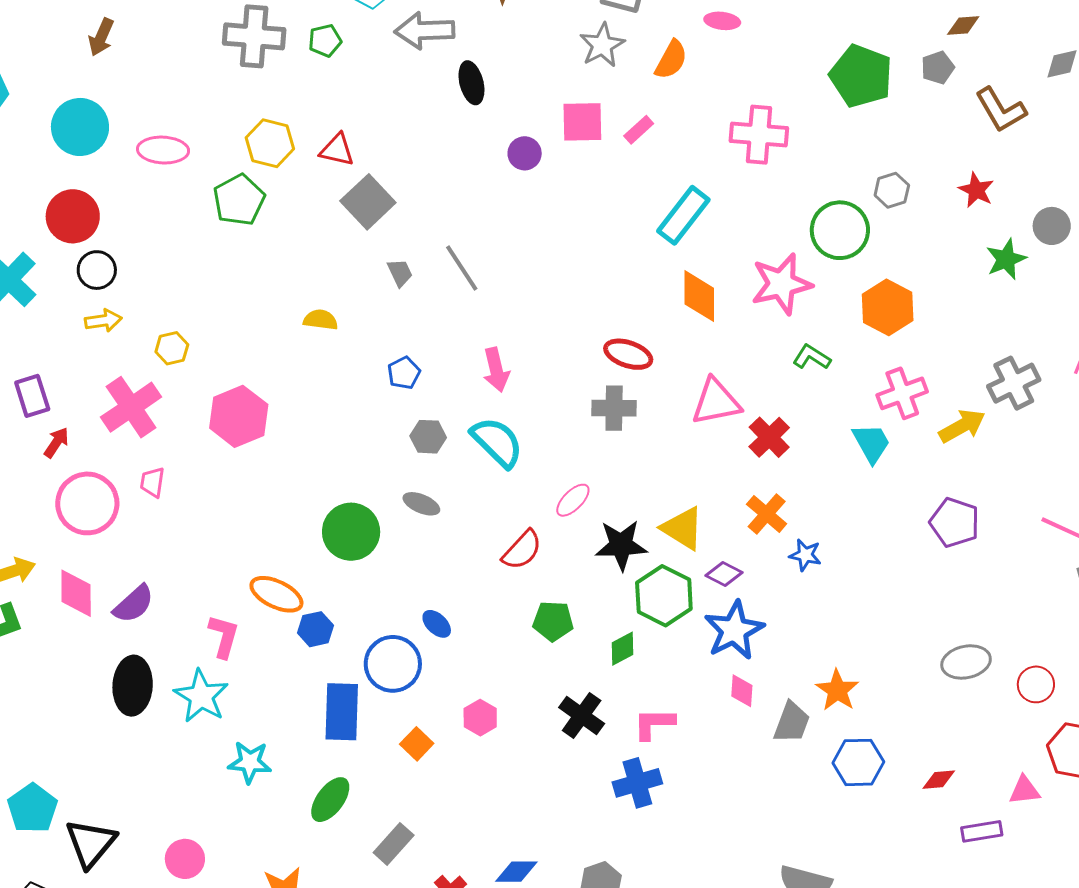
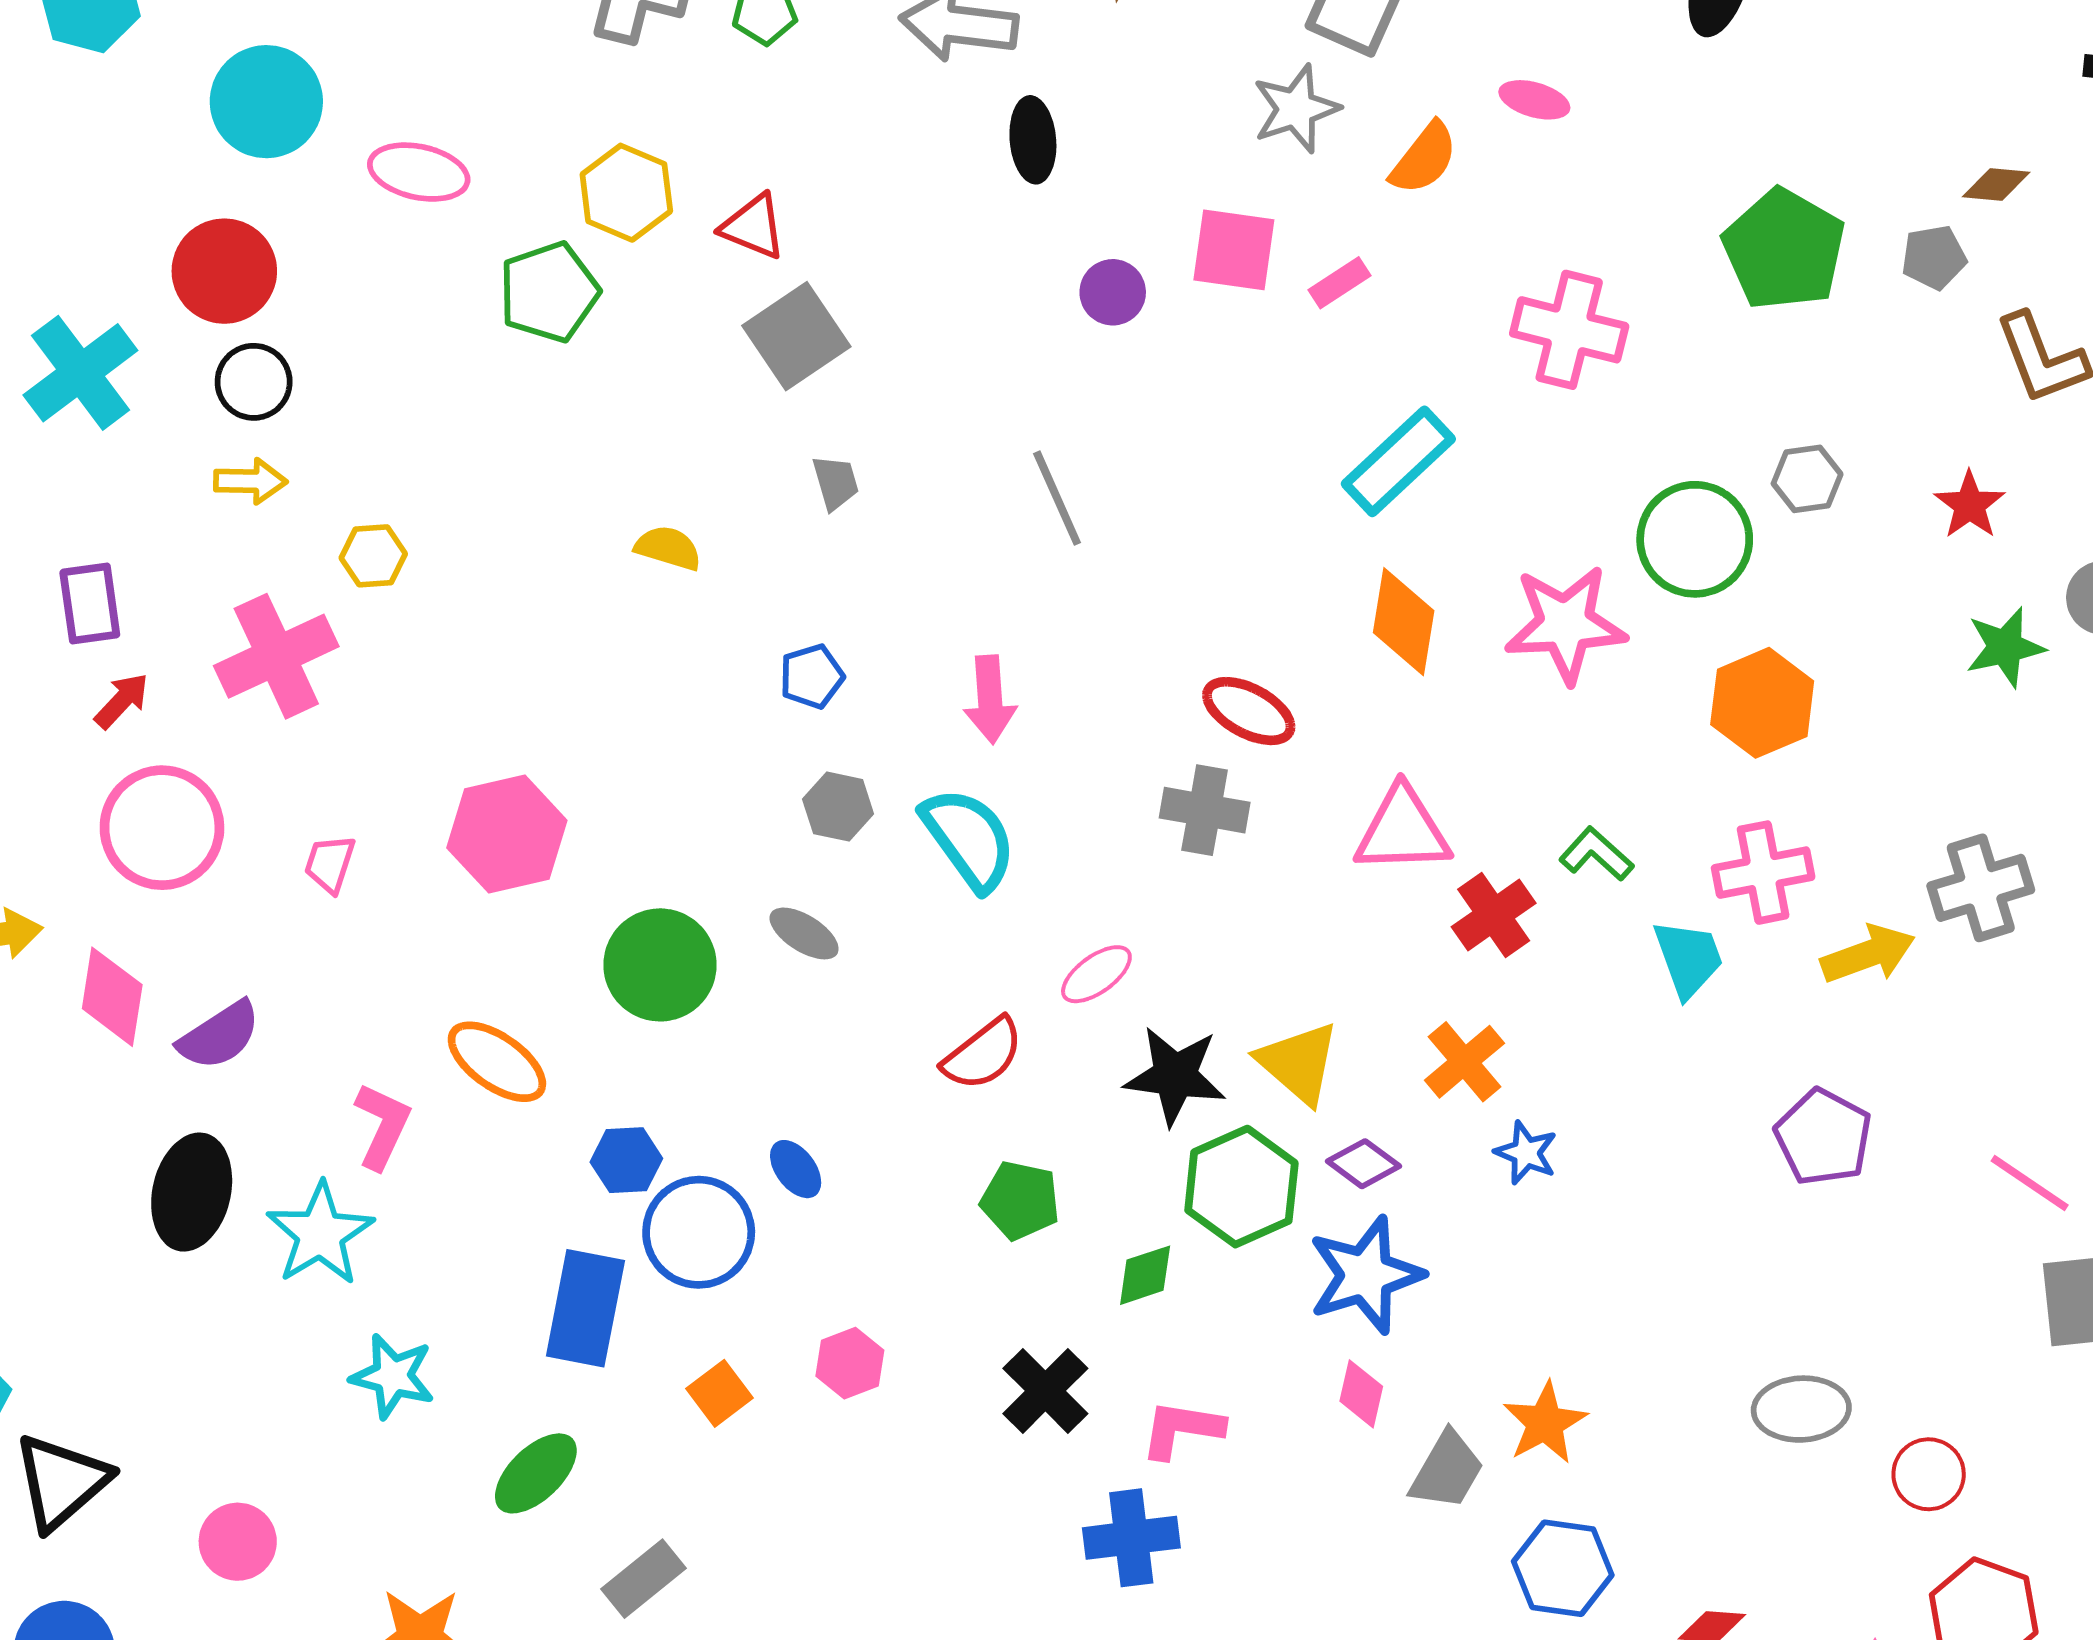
gray line: (462, 268) -> (1057, 498), moved
green L-shape: (812, 357) -> (1596, 854), moved
pink hexagon: (239, 416) -> (507, 834), moved
pink trapezoid: (152, 482) -> (330, 864), moved
blue hexagon: (316, 629) -> (626, 1160), moved

